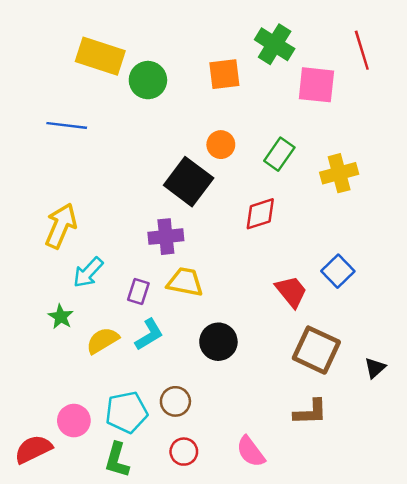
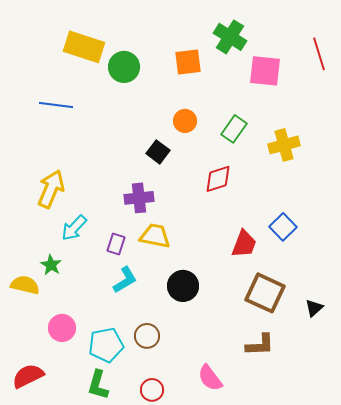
red line: (362, 50) -> (319, 54), moved
black square: (189, 182) -> (158, 152), size x0.6
red trapezoid: (291, 292) -> (244, 244), turned 60
yellow semicircle: (103, 340) -> (25, 285), moved, turned 44
pink circle: (74, 421) -> (62, 328), moved
red circle: (184, 452) -> (152, 390), moved

